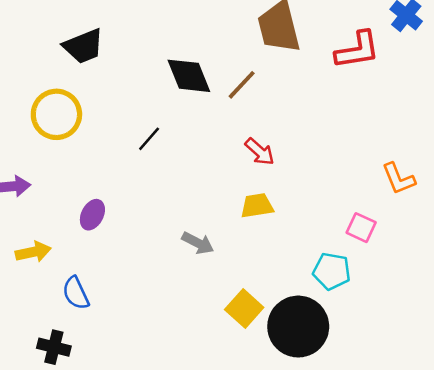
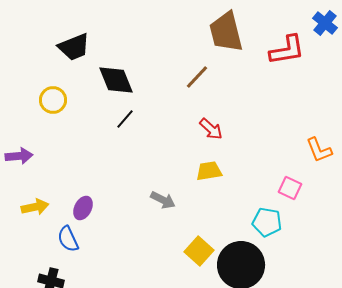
black diamond: (189, 76) -> (116, 80), moved
yellow circle: (56, 114) -> (53, 100), size x0.7
purple ellipse: (92, 215) -> (83, 208), moved

